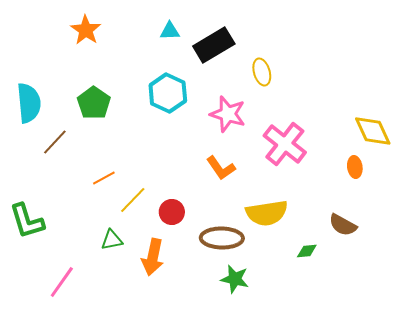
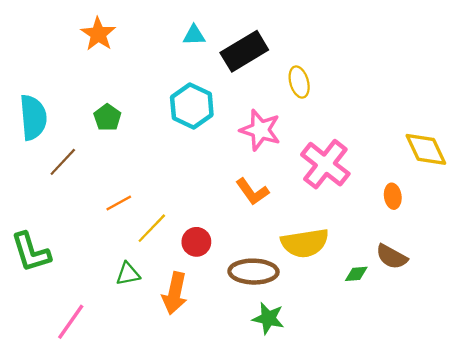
green pentagon: (94, 103) -> (107, 117), size x0.7
orange ellipse: (355, 167) -> (393, 196), moved
green diamond: (307, 251) -> (356, 274), moved

